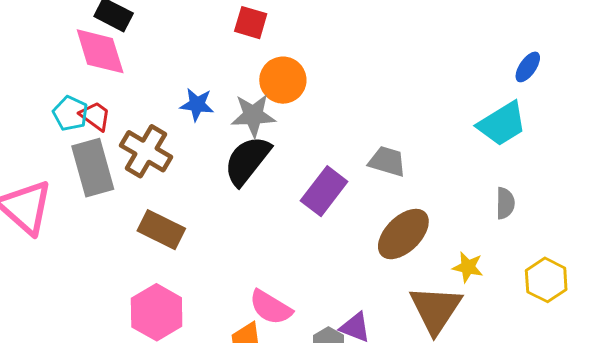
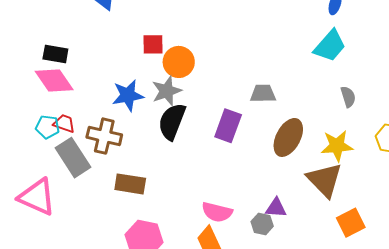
red square: (251, 23) -> (153, 44), moved
blue star: (197, 105) -> (128, 95), size x1.4
yellow star: (468, 267) -> (337, 146), size x1.5

